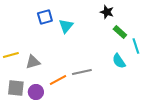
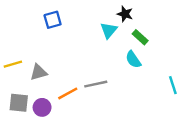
cyan triangle: (66, 26) -> (109, 30), moved
cyan line: (136, 46) -> (173, 85), moved
cyan semicircle: (119, 61) -> (133, 60), moved

